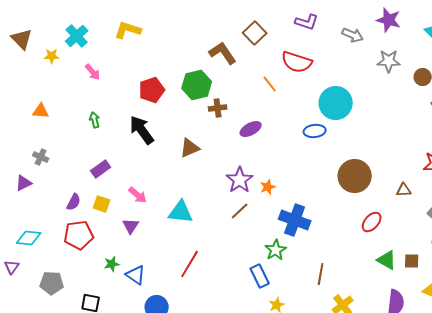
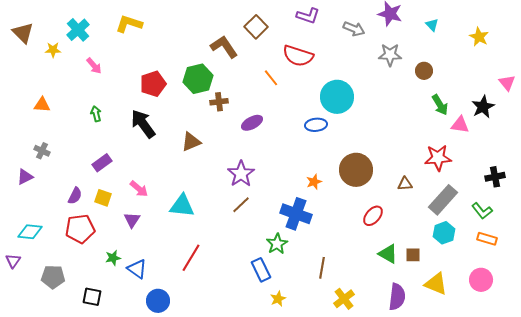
orange star: (268, 187) -> (314, 182), moved

